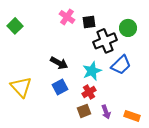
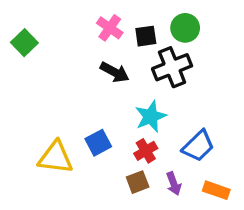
green circle: (128, 28) -> (185, 28), moved
black arrow: (59, 63) -> (115, 72), moved
blue trapezoid: (121, 65) -> (198, 146), moved
yellow triangle: (21, 87) -> (56, 157), moved, turned -40

